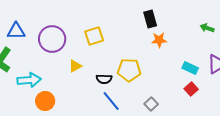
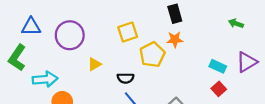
yellow square: (94, 36) -> (128, 32), moved
orange star: (159, 40) -> (175, 40), moved
yellow pentagon: (129, 70) -> (152, 55), moved, turned -30

